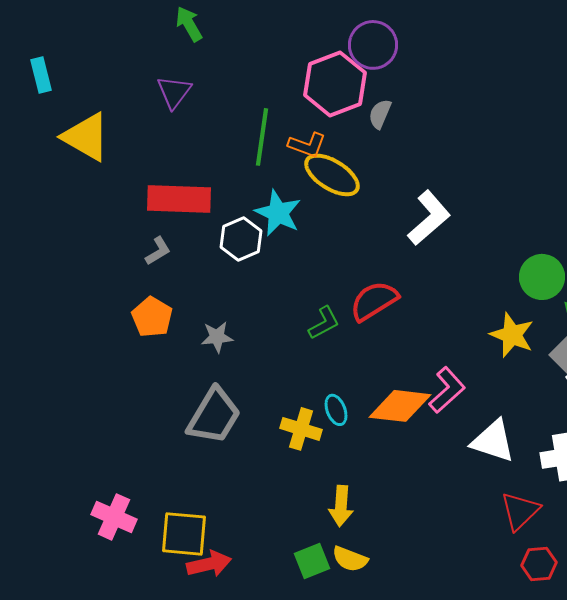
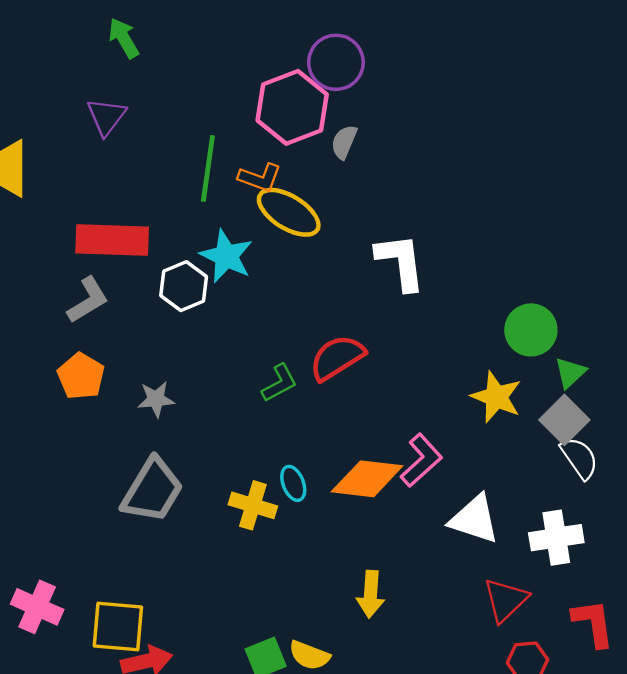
white L-shape: (429, 218) -> (401, 262), turned -56
gray L-shape: (158, 251) -> (88, 300), size x1.4
yellow arrow: (341, 506) -> (371, 594), moved

